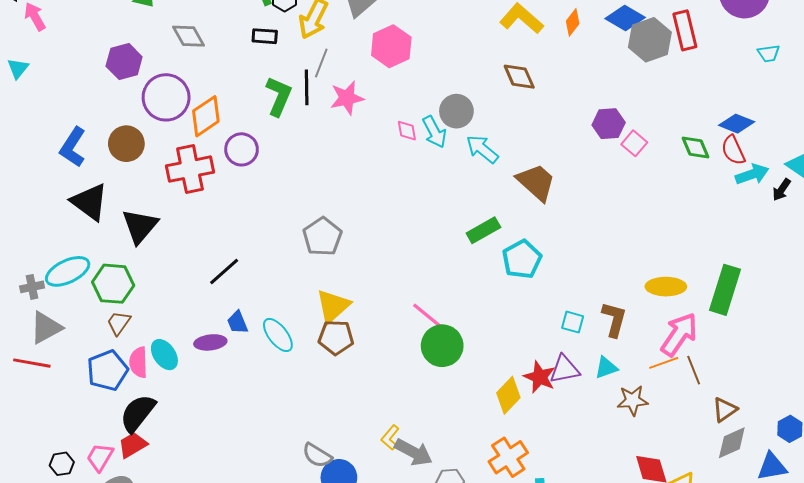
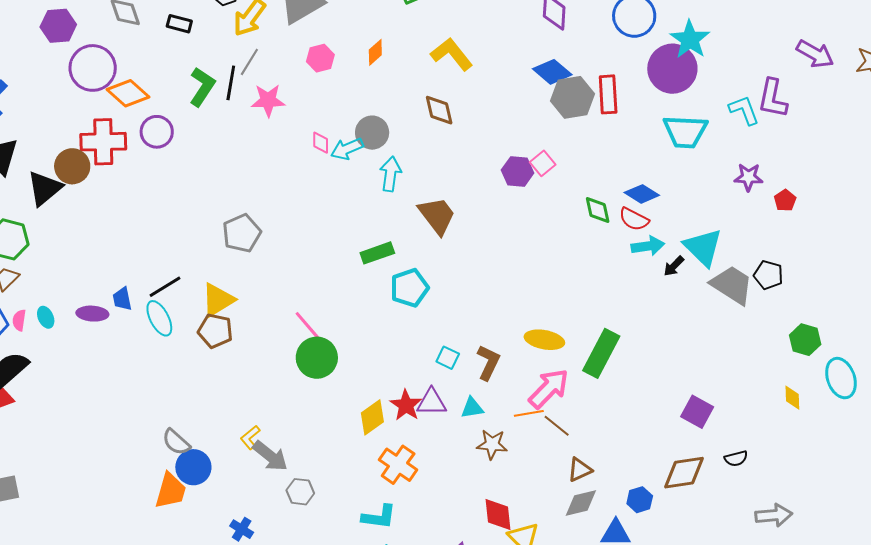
orange diamond: (573, 22) -> (375, 52), moved
black rectangle: (265, 36) -> (179, 24), moved
pink hexagon: (391, 46) -> (320, 58), size x0.7
cyan trapezoid: (769, 53) -> (685, 132), size x2.0
orange diamond: (206, 116) -> (128, 93), turned 66
cyan arrow: (434, 132) -> (347, 149), turned 84
pink square: (634, 143) -> (543, 163), moved
brown circle: (126, 144) -> (72, 166), moved
cyan arrow: (482, 149) -> (390, 174), turned 48
red semicircle: (733, 150) -> (634, 219), turned -48
gray pentagon: (322, 237) -> (242, 233), moved
black line: (224, 271) -> (165, 287), moved
cyan ellipse: (164, 355) -> (46, 317), size x0.7
pink semicircle: (138, 362) -> (19, 320), size x0.7
brown line: (694, 370) -> (557, 426), turned -40
orange cross: (508, 457) -> (398, 465), moved, turned -33

